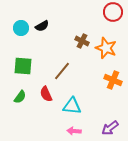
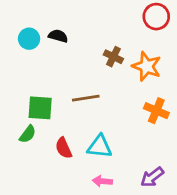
black semicircle: (42, 26) -> (58, 36), turned -136
green square: (23, 66) -> (40, 108), moved
brown line: (62, 71) -> (86, 98), turned 42
red semicircle: (46, 94) -> (64, 148), moved

